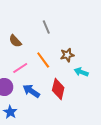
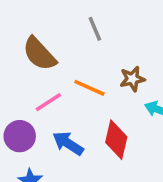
brown semicircle: (15, 41) -> (39, 54), size x1.5
orange line: (43, 60) -> (89, 88), turned -30

